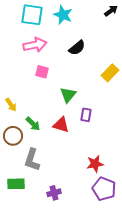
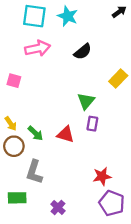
pink square: (42, 72) -> (14, 81), moved
green triangle: (68, 95) -> (86, 101), moved
yellow arrow: (11, 105) -> (11, 124), moved
purple cross: (54, 193) -> (58, 207), turned -32

